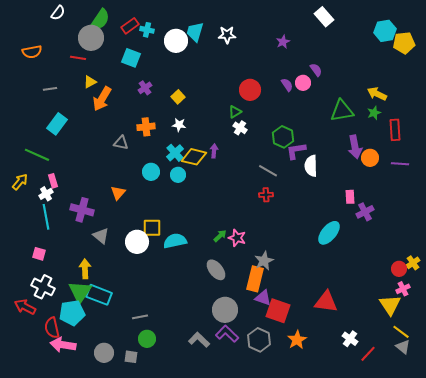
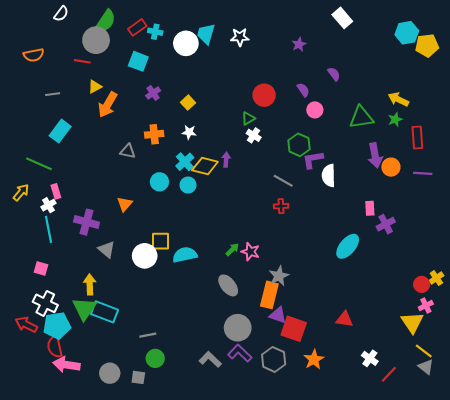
pink circle: (303, 83) -> (315, 110), moved
red triangle: (326, 302) -> (344, 319), size x0.7
cyan pentagon: (72, 313) -> (57, 326), moved

